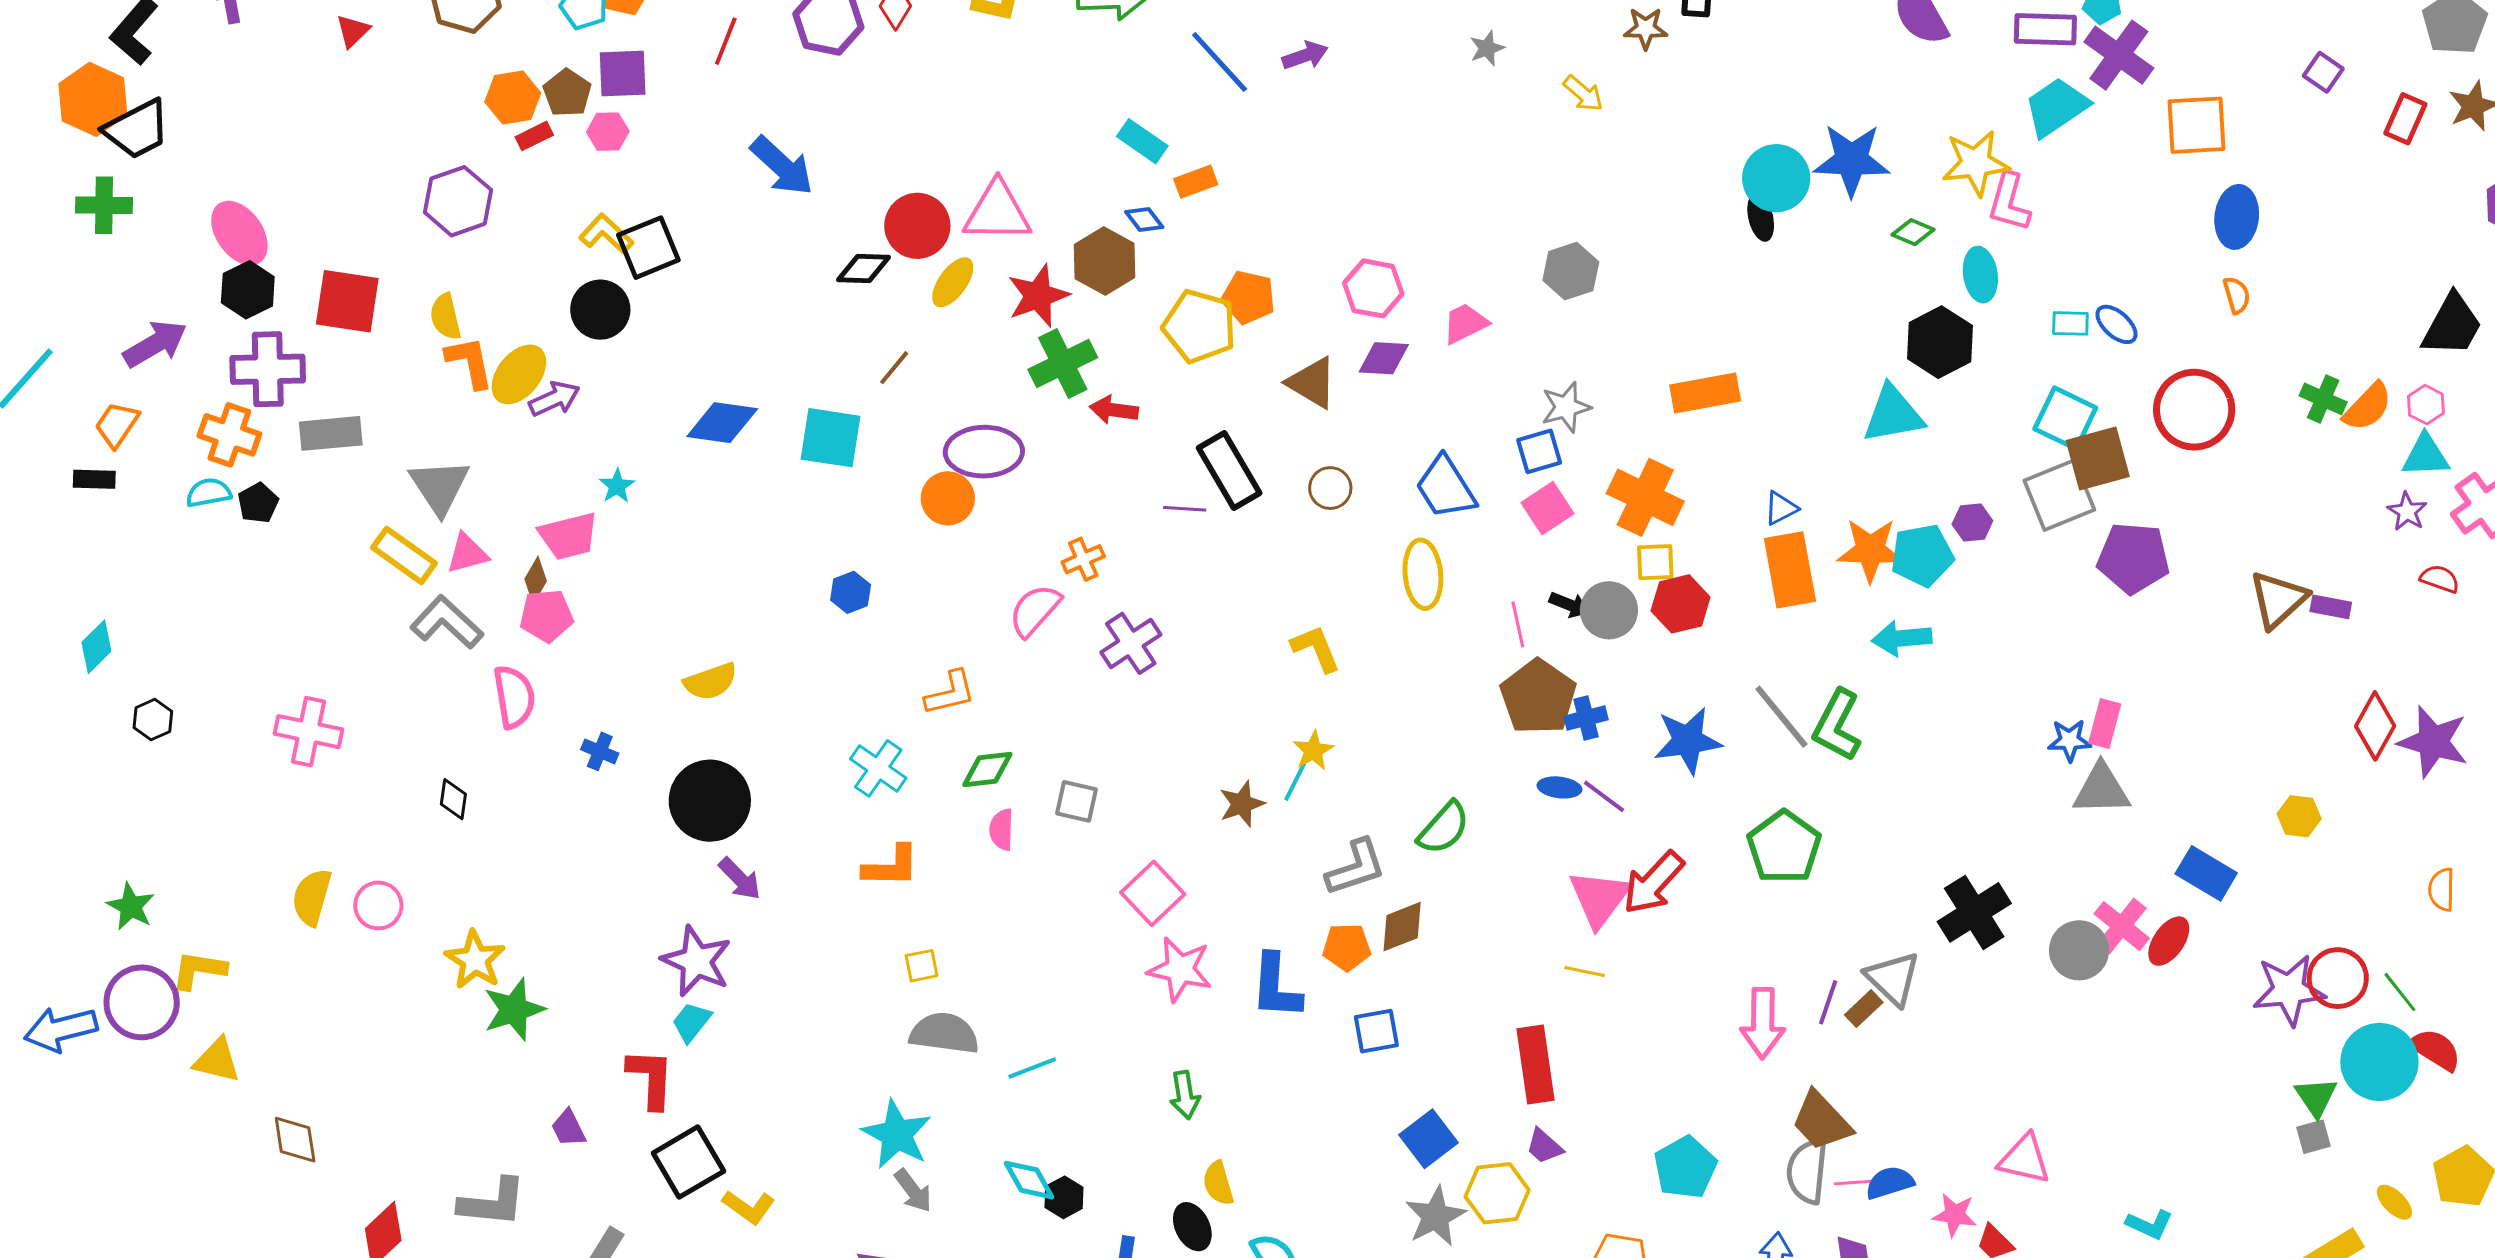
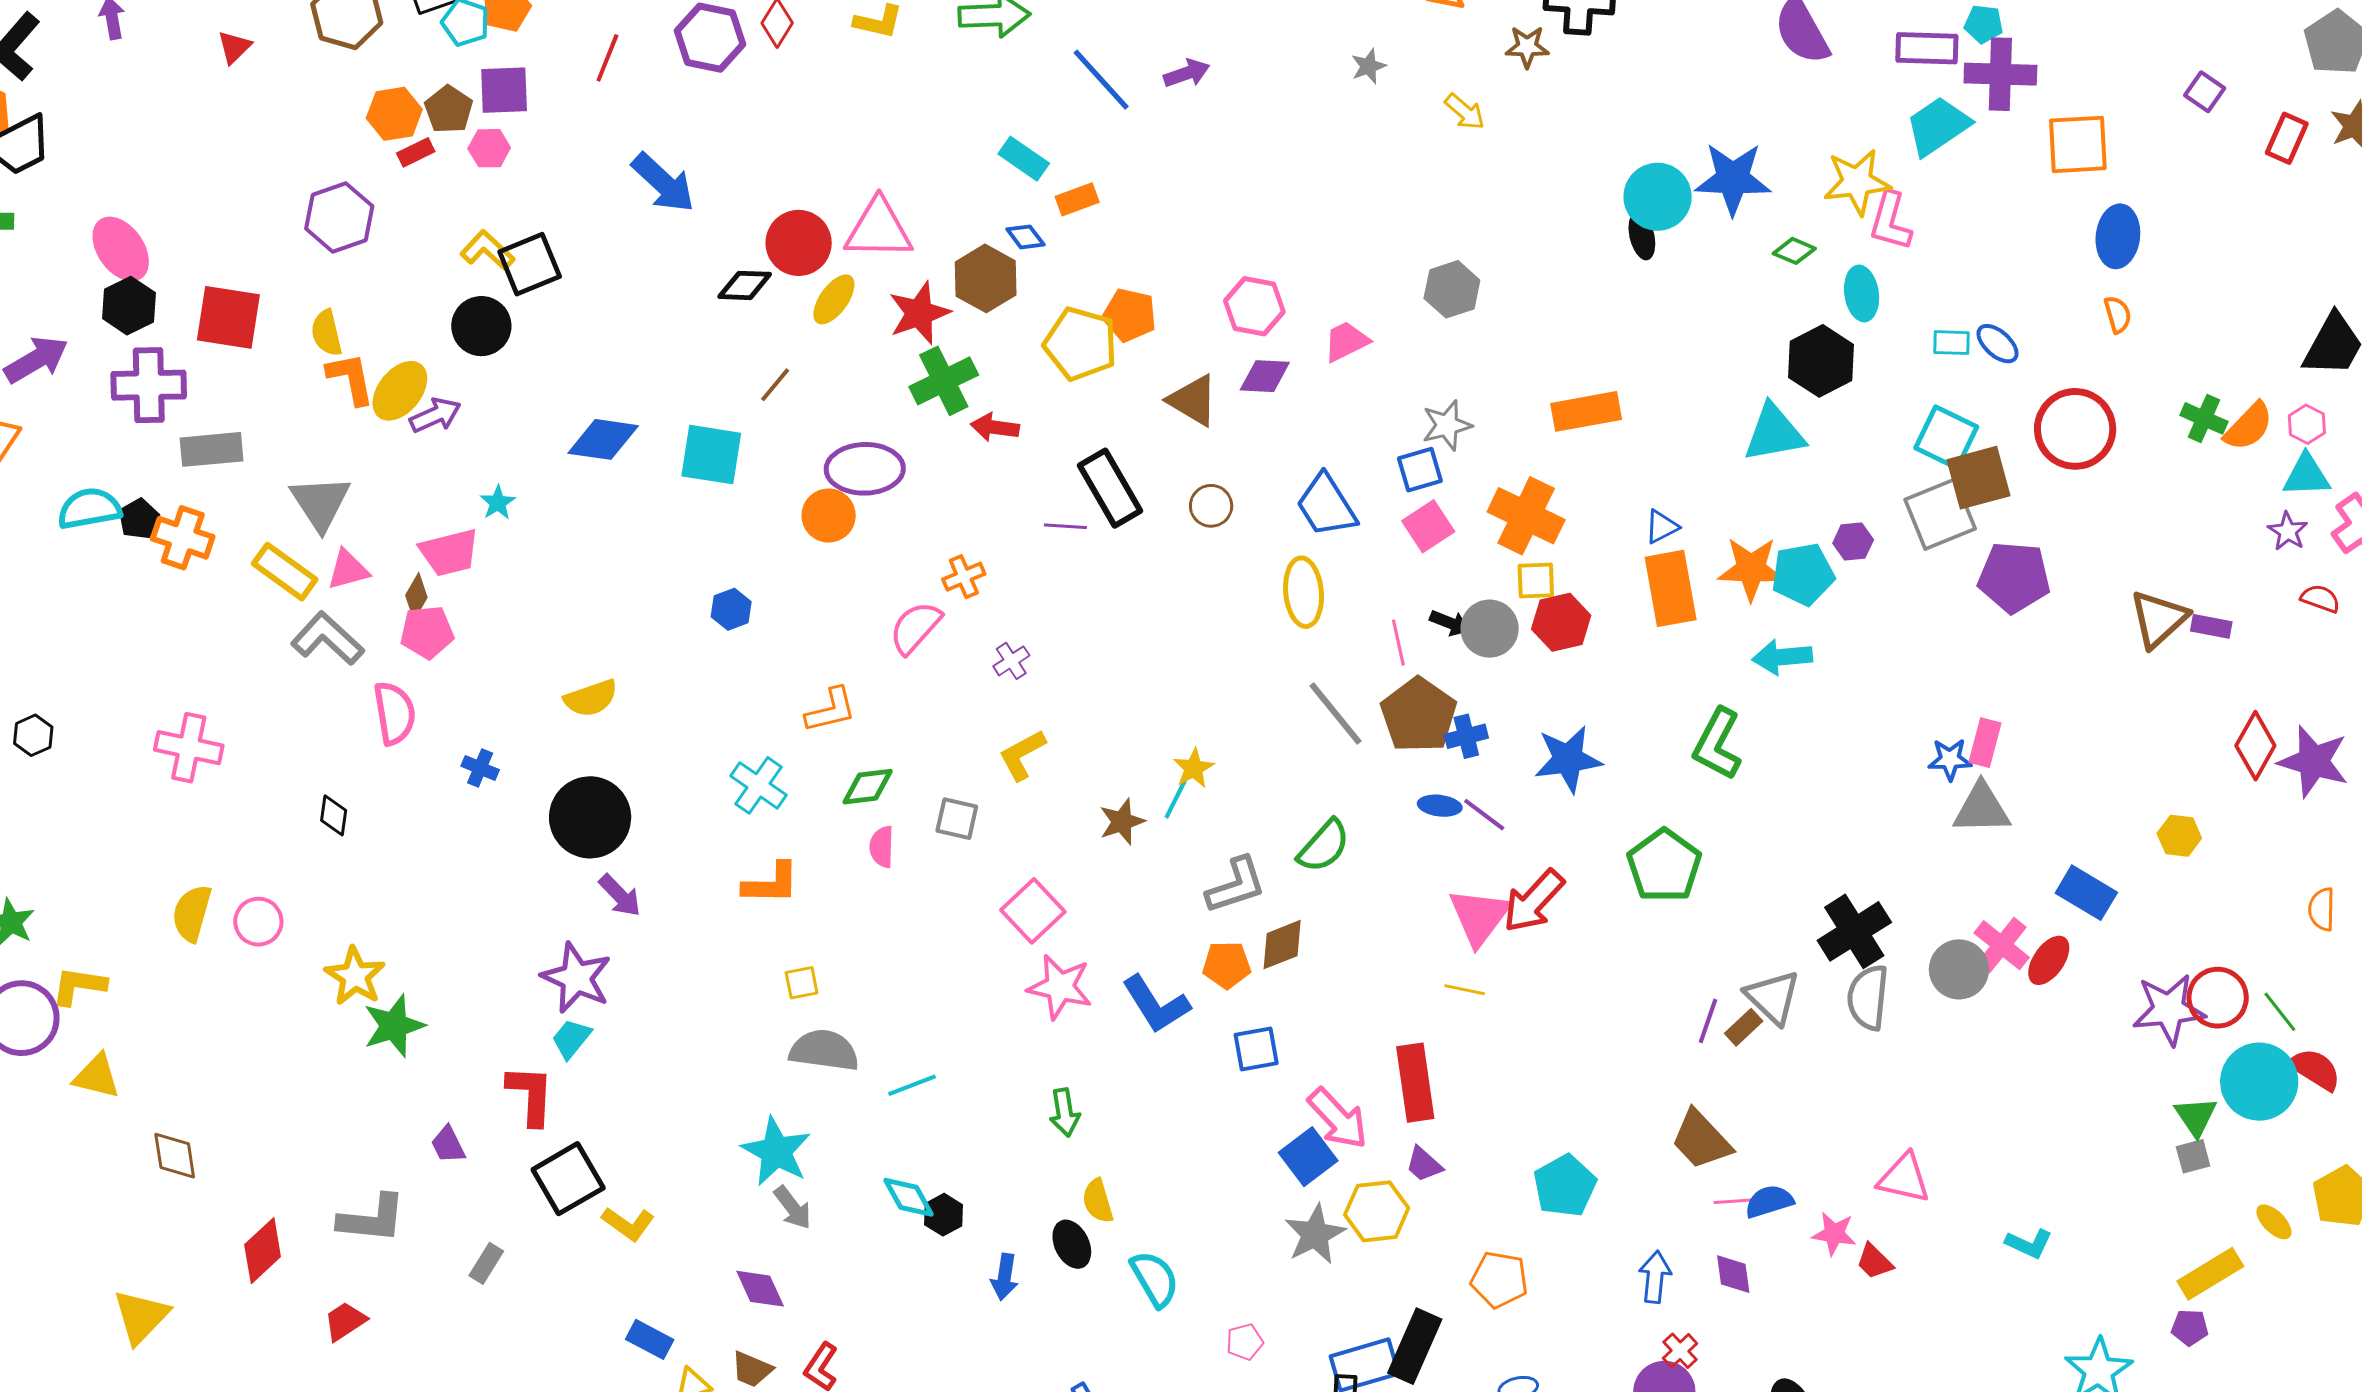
purple cross: (2119, 55) -> (2000, 74), turned -34
orange cross: (229, 435) -> (183, 538), moved
cyan semicircle: (209, 493) -> (89, 509), size x1.4
purple cross: (1131, 643) -> (1011, 661), size x0.6
yellow L-shape: (1316, 648) -> (1022, 755), moved, turned -96
gray line: (1781, 717) -> (1336, 714), moved
blue L-shape: (1276, 987) -> (1156, 1004), turned -36
pink arrow: (1763, 1023) -> (1338, 1119), moved, turned -44
gray semicircle: (1807, 1171) -> (1868, 997), moved

